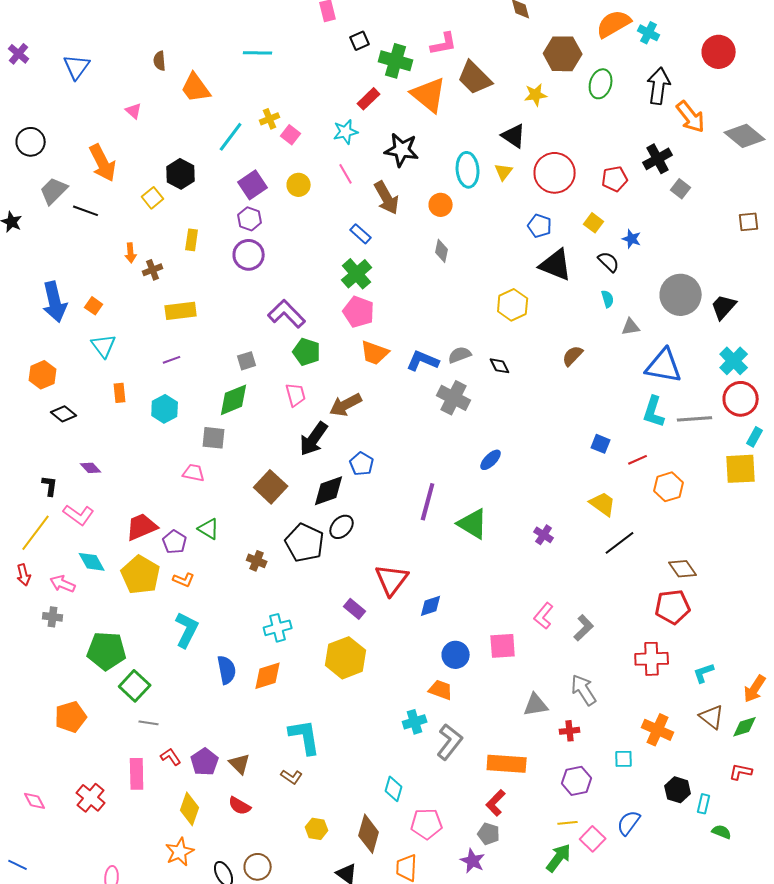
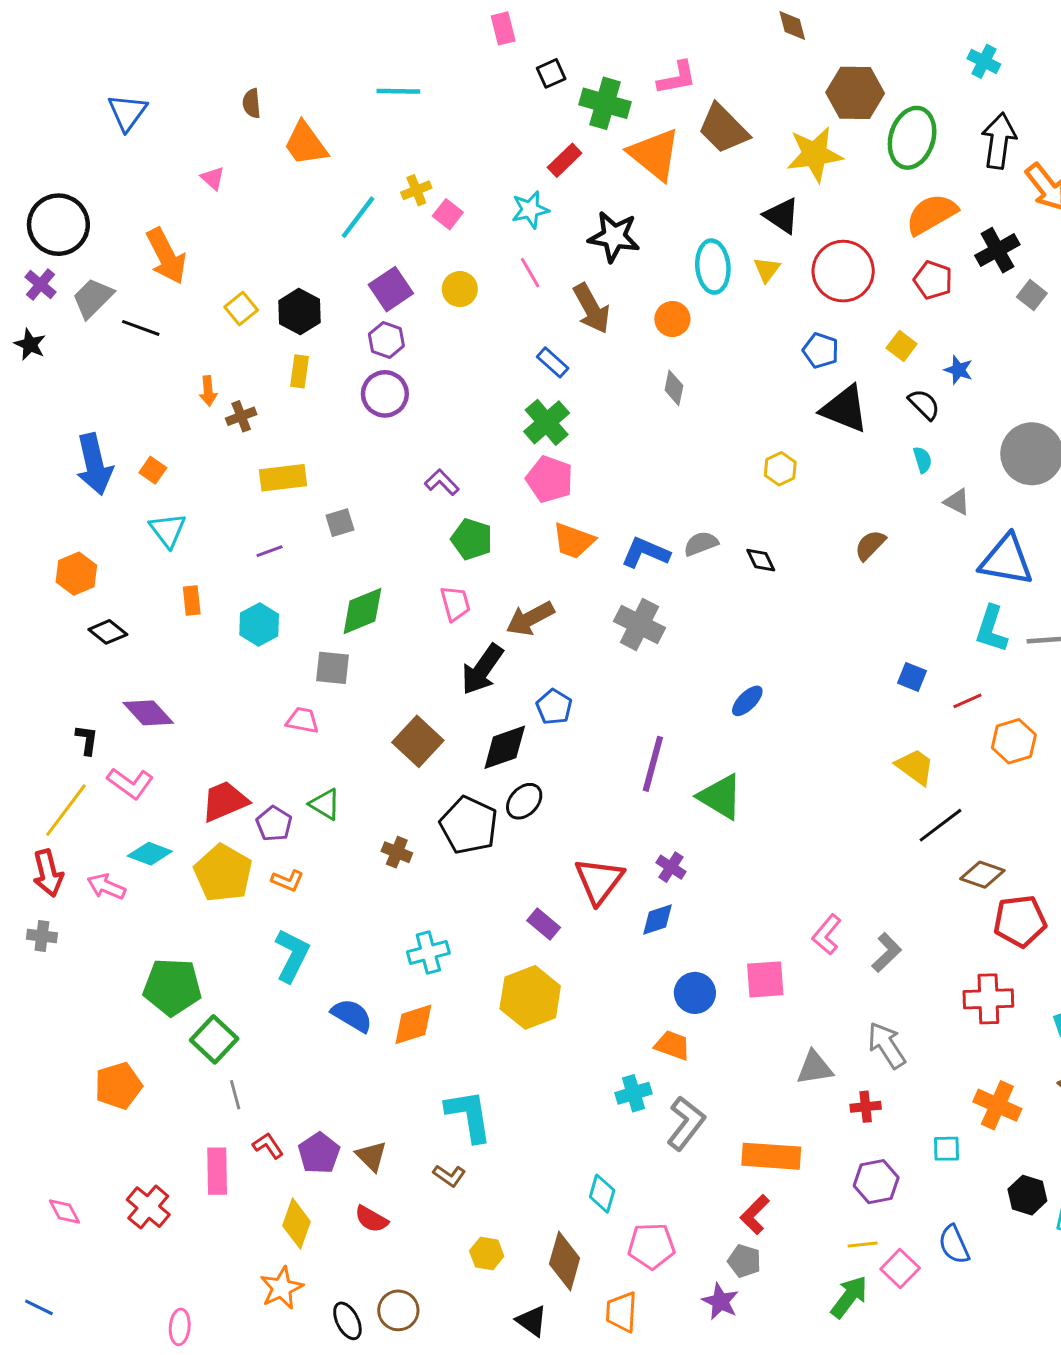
orange semicircle: (614, 24) -> (932, 214), moved
purple cross: (19, 54) -> (40, 285), moved
green ellipse: (601, 84) -> (912, 138), size x1.4
yellow star: (536, 95) -> (815, 154), size x1.6
black circle: (31, 142) -> (58, 225), size x1.4
black hexagon: (181, 174) -> (300, 312), moved
red pentagon: (615, 179) -> (933, 280), turned 30
yellow hexagon: (513, 305) -> (780, 469), size x0.7
purple L-shape: (287, 314) -> (442, 482), size x0.6
gray triangle: (631, 327) -> (957, 502), turned 36
gray square: (247, 361) -> (340, 523), moved
gray cross: (454, 398) -> (639, 624), moved
purple diamond: (91, 468) -> (148, 713), size x1.6
purple cross: (544, 535) -> (671, 867), moved
cyan diamond: (92, 562) -> (150, 854), turned -40
brown diamond: (683, 569) -> (982, 875), moved, turned -36
red arrow: (24, 575) -> (48, 873), size x1.4
gray cross: (53, 617) -> (42, 936), moved
blue semicircle: (227, 670) -> (352, 1015), turned -48
gray line: (149, 723) -> (235, 1095), turned 66
blue semicircle: (629, 823) -> (954, 1245), turned -60

